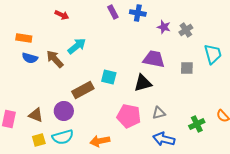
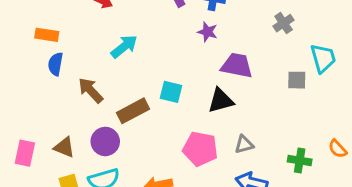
purple star: (164, 27) -> (208, 32), moved
blue semicircle: (30, 58) -> (56, 64), turned 84
brown arrow: (55, 59) -> (91, 90), moved
gray square: (187, 68) -> (297, 80), moved
green cross: (197, 124) -> (300, 160), turned 35

